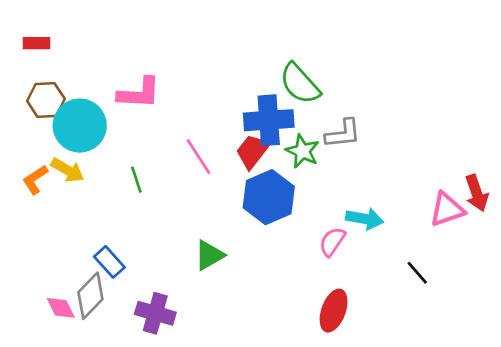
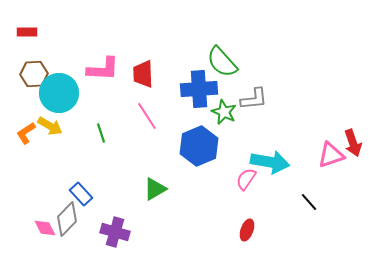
red trapezoid: (253, 151) -> (143, 74), moved, turned -40
cyan arrow: (365, 219) -> (270, 162), size x1.4
red ellipse: (334, 311) -> (247, 230), size x0.7

